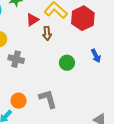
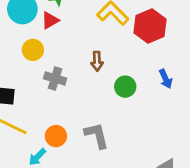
red triangle: (32, 20) -> (50, 20), moved
brown arrow: (47, 33) -> (97, 61), moved

